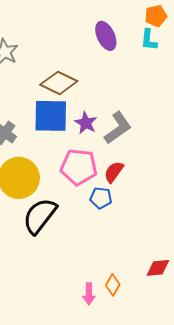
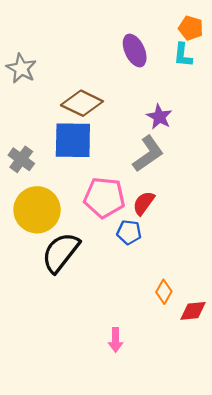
orange pentagon: (156, 16) -> (191, 28), turned 30
purple star: (86, 123) -> (159, 117), moved
orange diamond: (113, 285) -> (164, 292), moved

